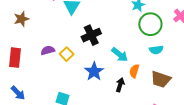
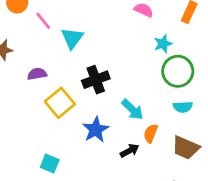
purple semicircle: (48, 50) -> (37, 74), moved
yellow square: (67, 54) -> (60, 103), size x1.5
black arrow: (120, 85) -> (130, 151), turned 40

